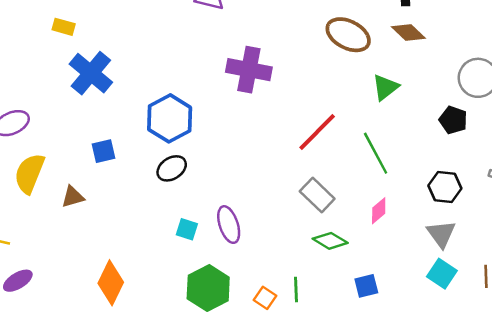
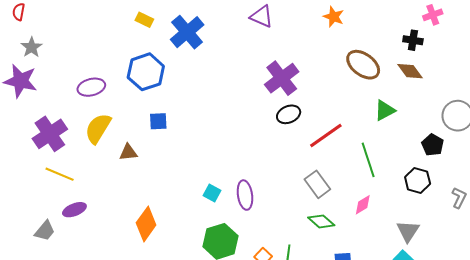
purple cross: (249, 70) -> (282, 78), turned 32
blue cross: (91, 73) -> (187, 32), moved
blue hexagon: (170, 118) -> (146, 72), moved
black ellipse: (172, 168) -> (289, 114), moved
black hexagon: (445, 187) -> (418, 180), moved

